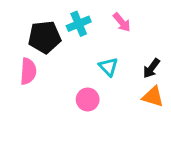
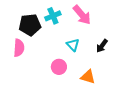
pink arrow: (122, 22) -> (82, 15), size x1.5
orange triangle: (153, 97) -> (88, 77), moved

